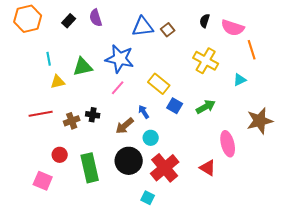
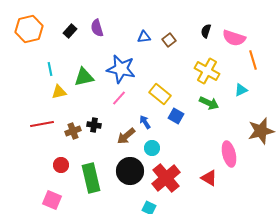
blue triangle: (143, 27) -> (144, 37), size x0.6
green arrow: (206, 107) -> (209, 103), moved, turned 54
pink square: (43, 181) -> (52, 200), moved

